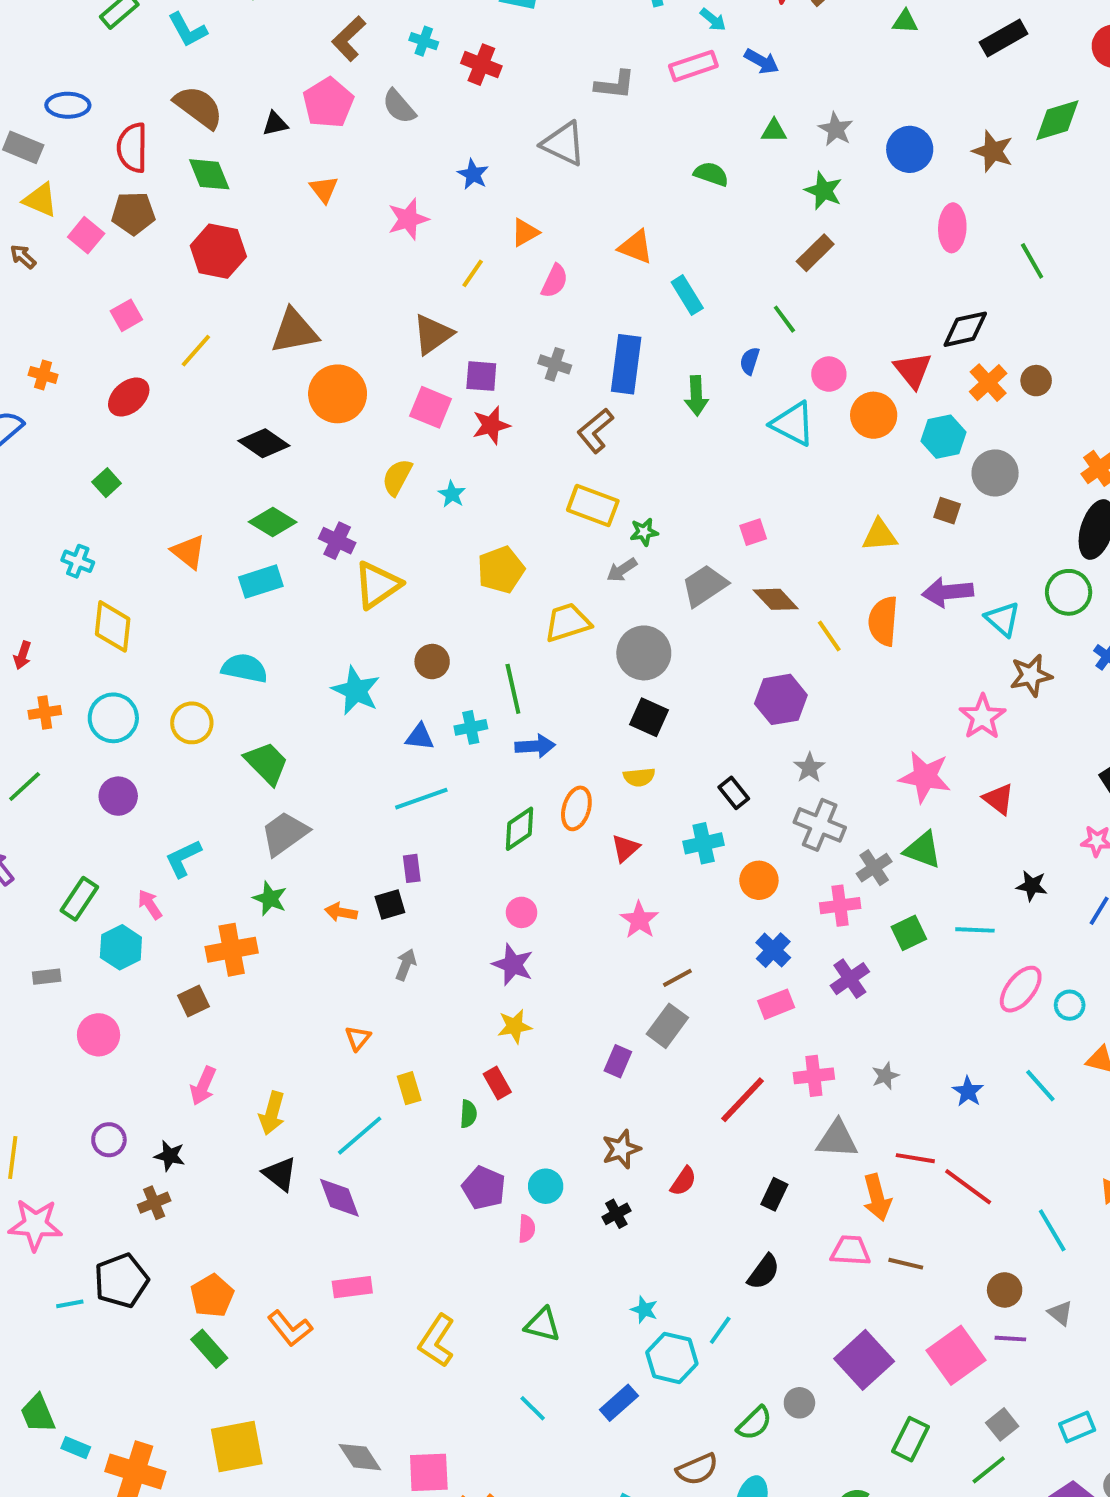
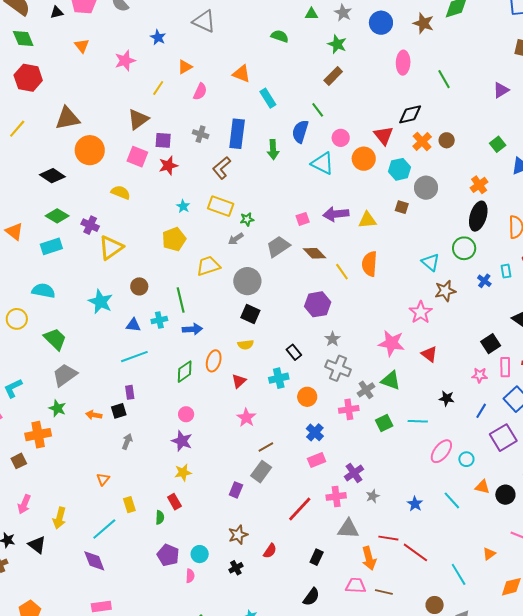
blue semicircle: (750, 361) -> (300, 132), size x1.6
yellow semicircle: (397, 477) -> (121, 192), turned 84
cyan star: (452, 494) -> (183, 206), moved
purple arrow: (948, 592) -> (336, 214), moved
purple cross: (850, 979) -> (354, 473), moved
black triangle: (280, 1174) -> (37, 545), moved

